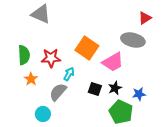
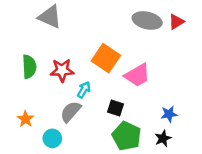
gray ellipse: (133, 40) -> (147, 20), moved
orange star: (31, 79) -> (26, 119), moved
black star: (115, 88) -> (163, 138), moved
green pentagon: (121, 112) -> (126, 136), moved

